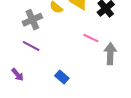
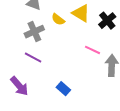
purple arrow: (18, 75) -> (19, 86), size x1.5

